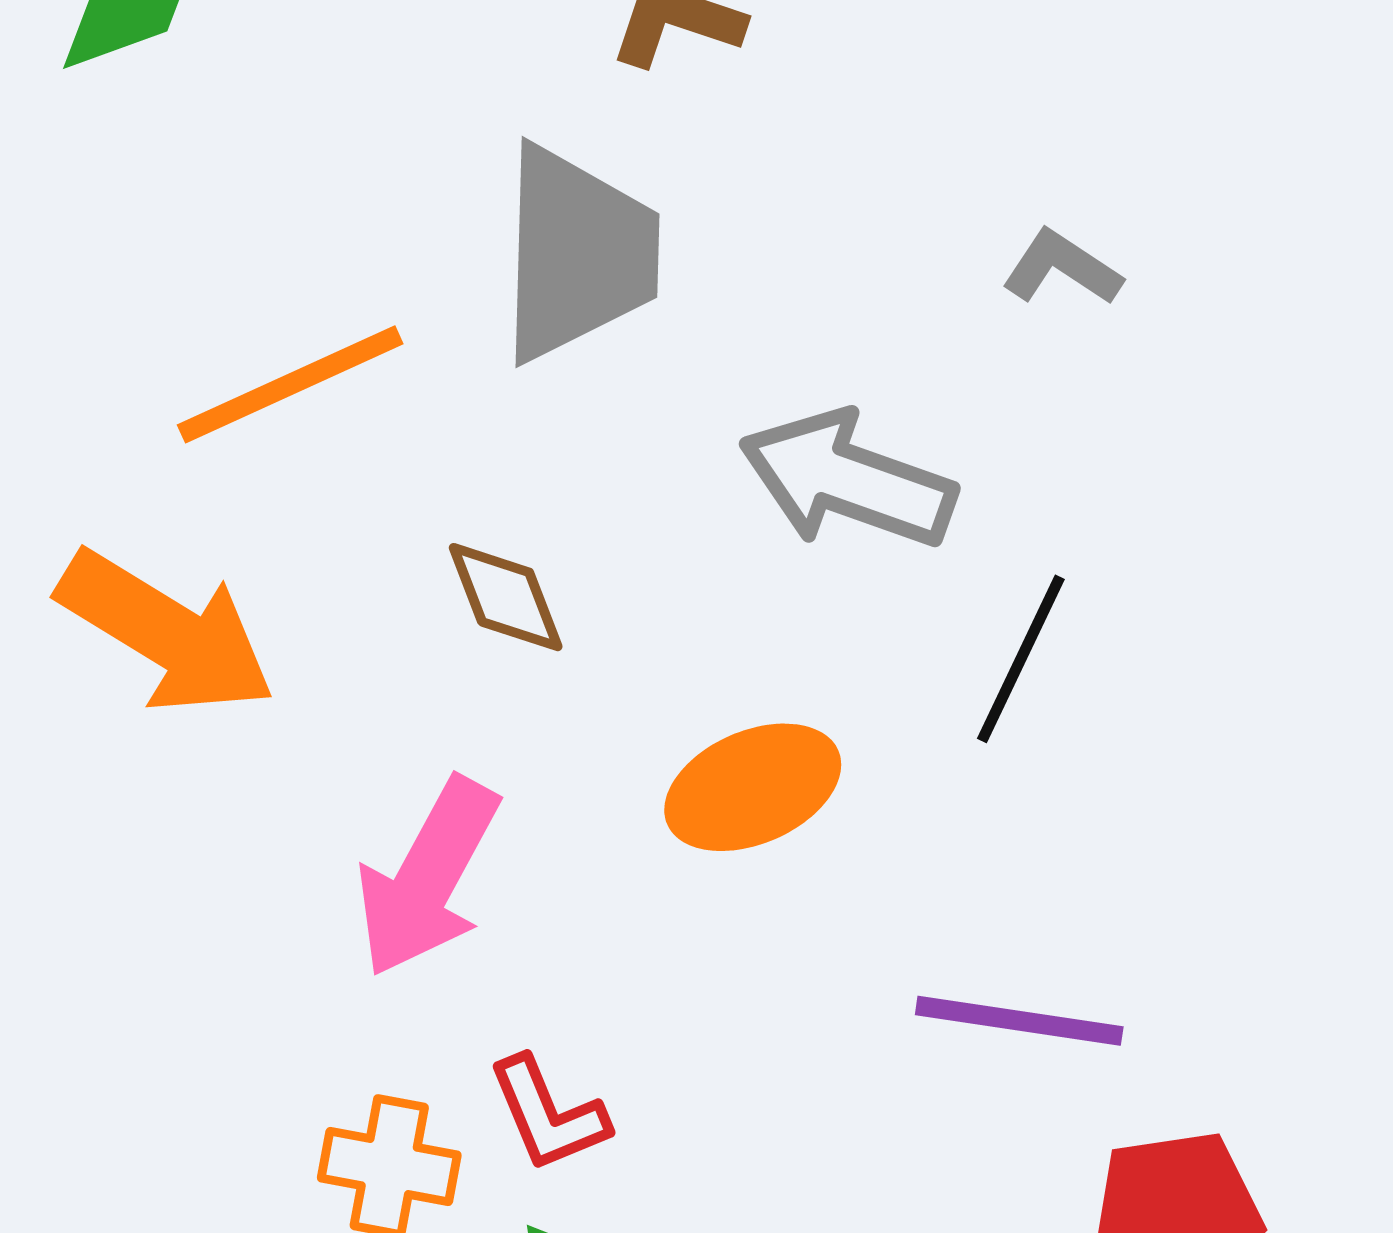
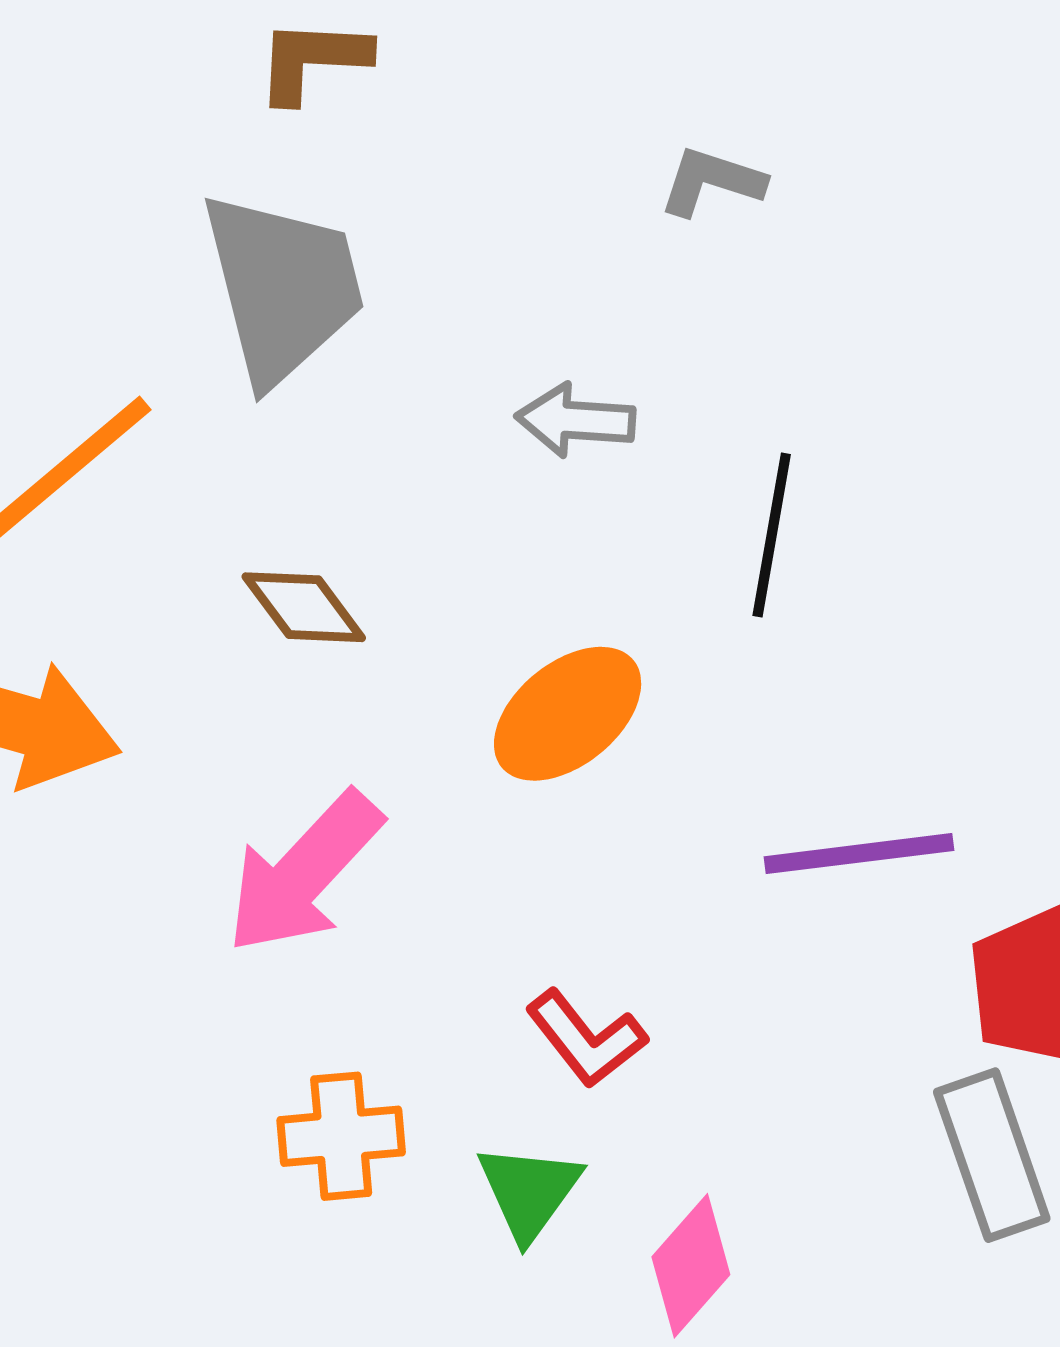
gray arrow: (848, 480) -> (575, 420), size x0.6
pink arrow: (428, 877) -> (304, 873), turned 30
red L-shape: (548, 1114) -> (586, 1039), moved

